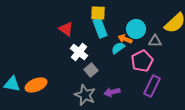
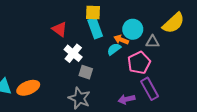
gray square: (91, 70) -> (86, 72), turned -32
purple rectangle: (152, 86) -> (149, 89), turned -55
purple arrow: (112, 92) -> (126, 99), moved

